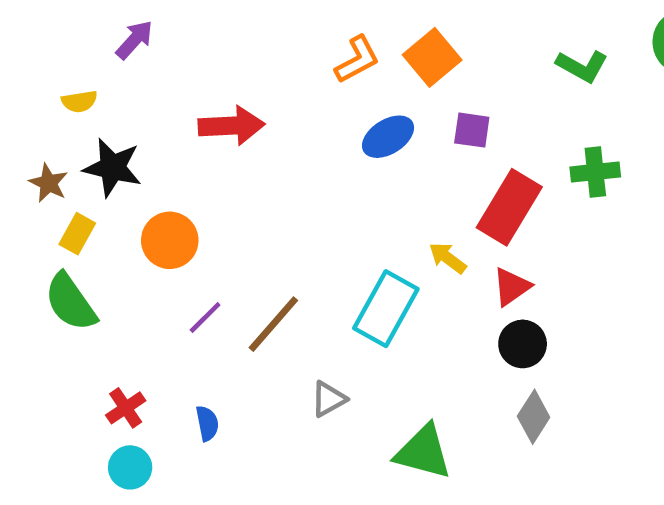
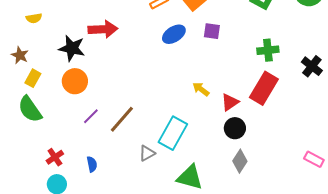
black star: (112, 168) -> (72, 48), moved
red rectangle: (509, 207) -> (264, 88), moved
cyan rectangle: (386, 309) -> (173, 133), moved

